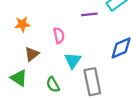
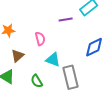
cyan triangle: (73, 60) -> (53, 60), turned -42

